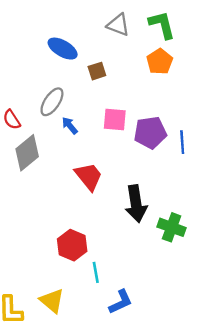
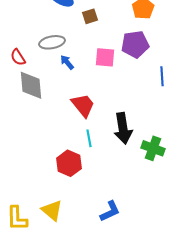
gray ellipse: (52, 102) -> (52, 42), turned 45
purple pentagon: (150, 133) -> (135, 44), moved
gray diamond: (27, 153) -> (31, 85), turned -56
cyan line: (96, 272) -> (89, 138), moved

